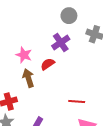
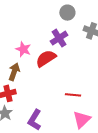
red semicircle: (48, 64) -> (46, 58), size x1.5
brown arrow: (28, 78) -> (14, 72), moved, turned 36

